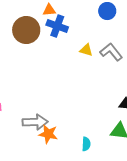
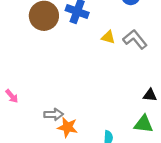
gray arrow: (35, 122) -> (54, 114), size x0.7

